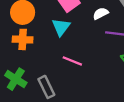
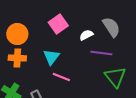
cyan triangle: (61, 27) -> (51, 57), moved

